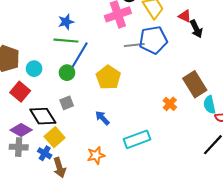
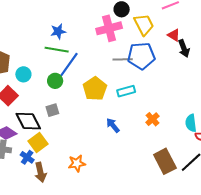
brown rectangle: (195, 84) -> (165, 161), moved
blue arrow: (102, 118) -> (113, 125), moved
cyan rectangle: (137, 139) -> (126, 91), moved, size x0.7

